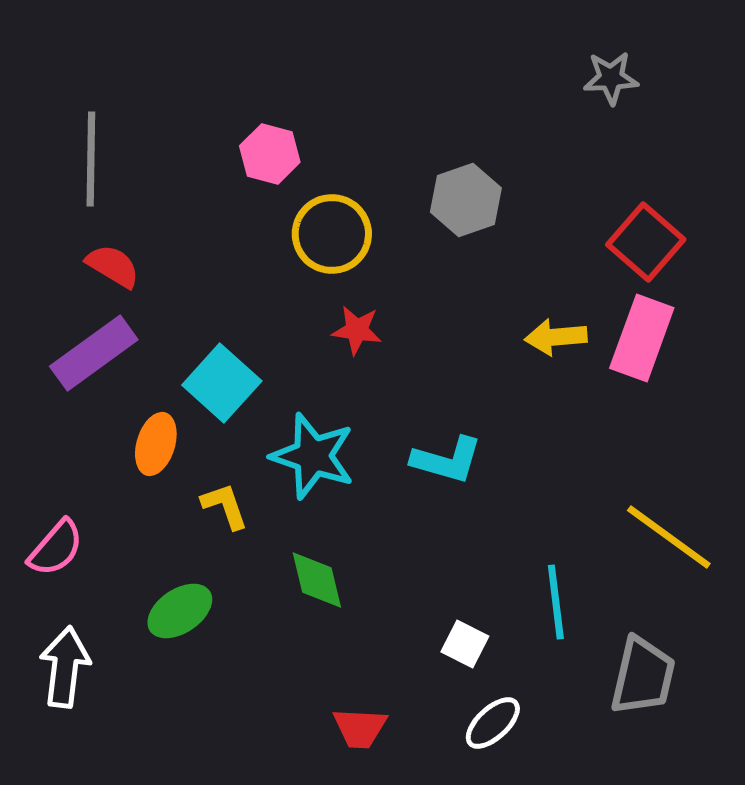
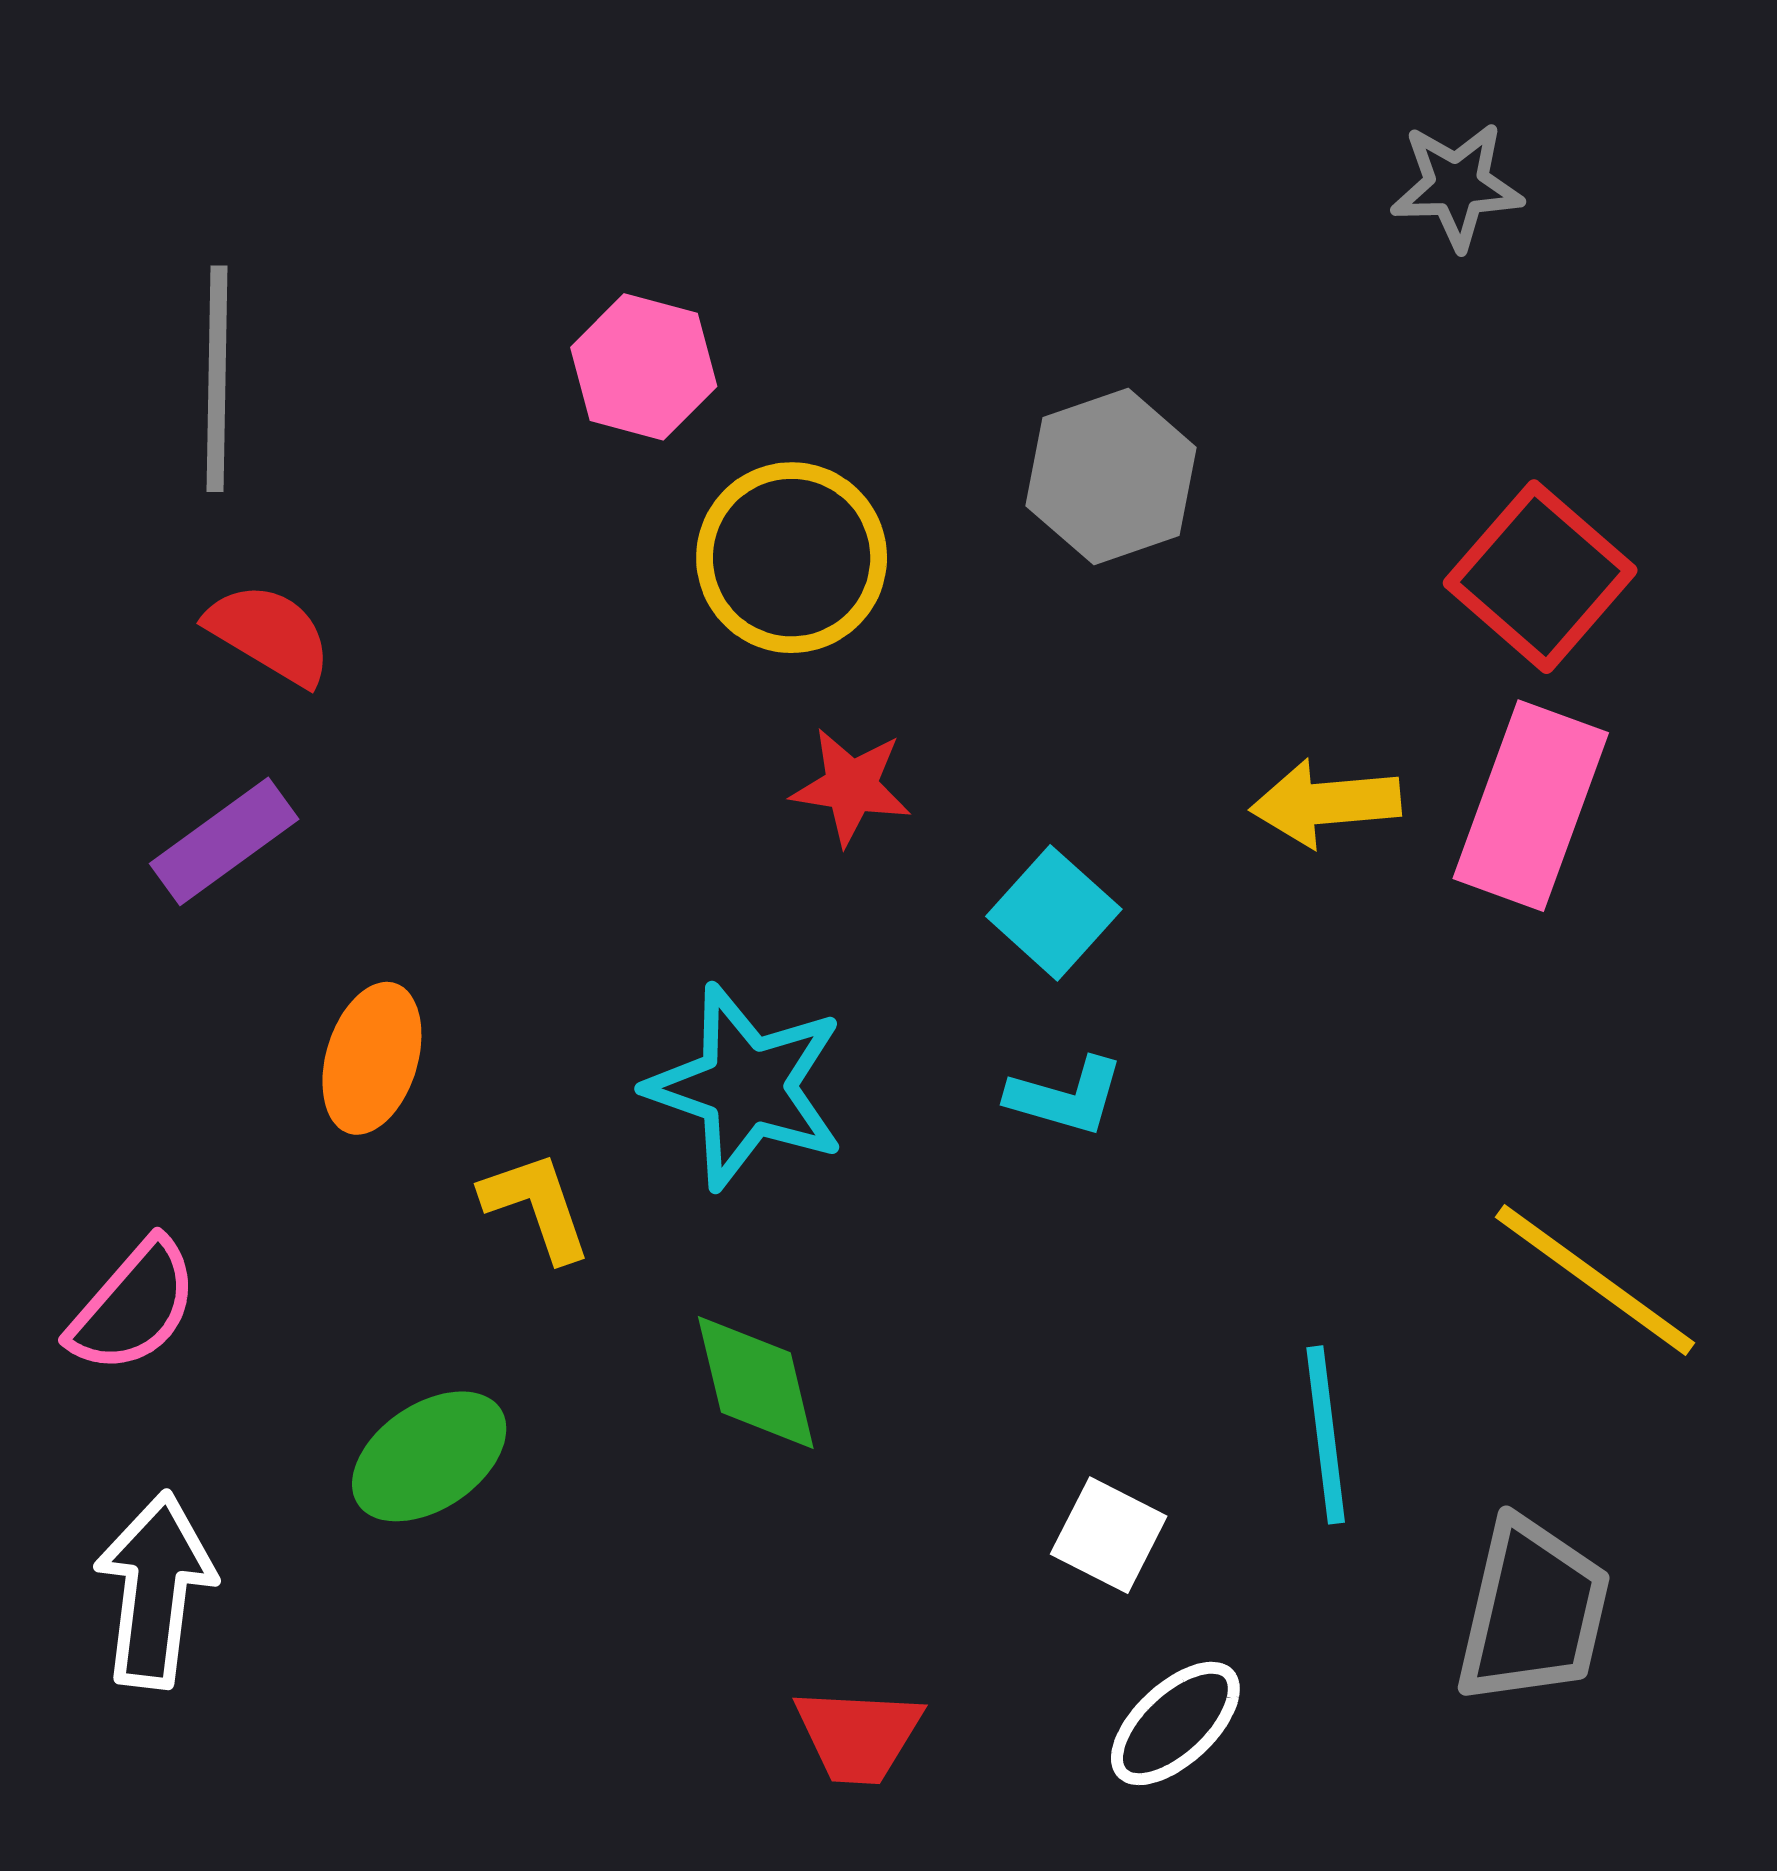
purple rectangle: (94, 353) -> (224, 841), size x0.7
cyan square: (222, 383) -> (1054, 913), moved, size x0.7
cyan L-shape: (447, 460) -> (1066, 1096), size x0.7

